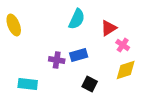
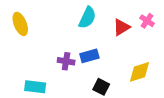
pink cross: (123, 45) -> (147, 21), moved

